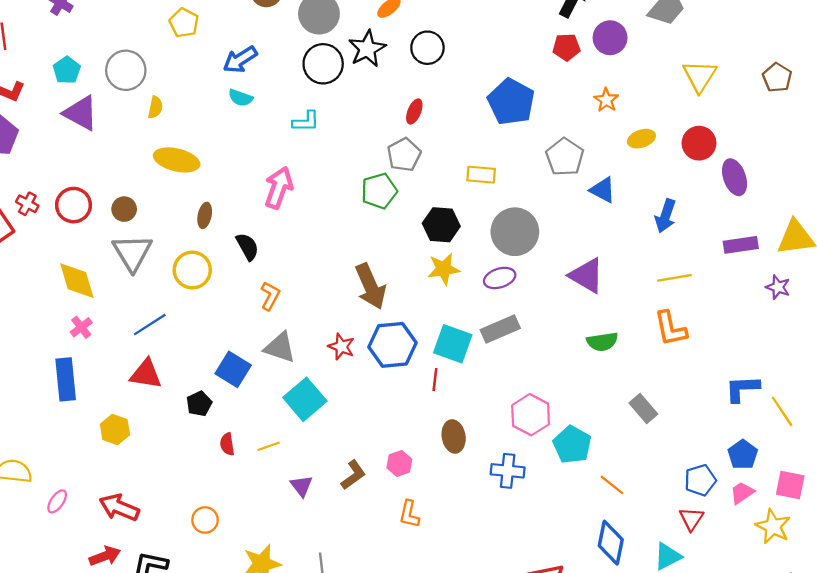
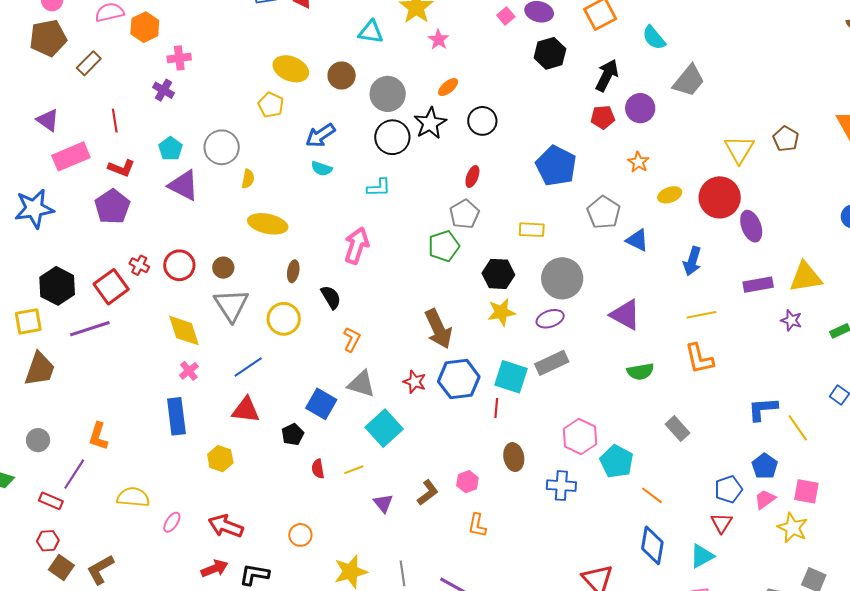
yellow triangle: (700, 76) -> (739, 149), moved
red circle: (699, 143) -> (720, 197), size x1.4

